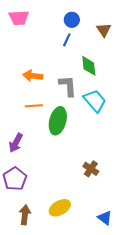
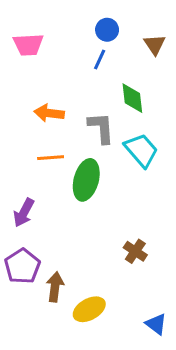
pink trapezoid: (19, 18) -> (28, 45), moved
brown arrow: (25, 215) -> (55, 287), moved

